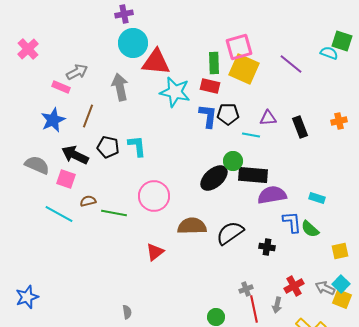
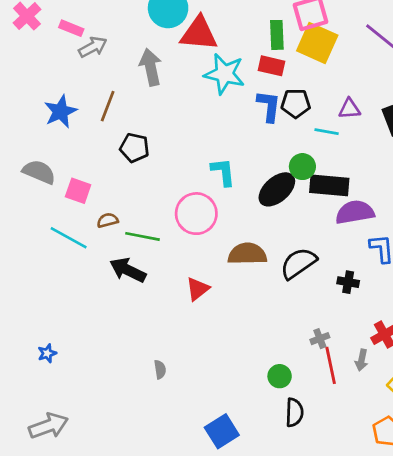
pink rectangle: (61, 87) -> (71, 28), moved
cyan L-shape: (137, 146) -> (223, 172), moved
black arrow: (75, 155) -> (128, 270), moved
blue star: (27, 297) -> (47, 353), moved, size x0.6

